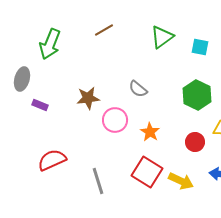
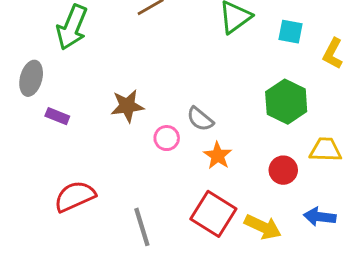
gray semicircle: (138, 89) -> (200, 119), moved
pink circle: (115, 120) -> (167, 138), size x0.7

